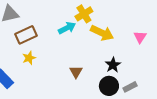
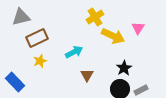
cyan arrow: (67, 28) -> (74, 52), moved
pink triangle: (140, 37) -> (138, 28), moved

